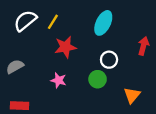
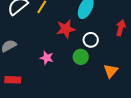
red star: (65, 47) -> (66, 29), moved

